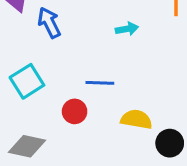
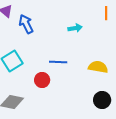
yellow semicircle: (136, 119) -> (98, 67), moved

